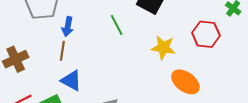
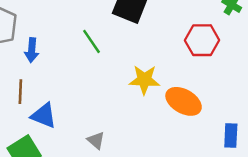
yellow star: (163, 48) -> (144, 80), moved
brown line: (62, 51) -> (20, 92), moved

